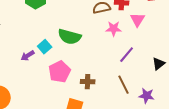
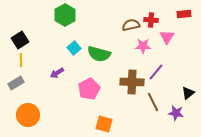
cyan square: (45, 47) -> (74, 48), moved
black triangle: (159, 64) -> (188, 93), moved
brown cross: (88, 82) -> (132, 82), moved, size x1.6

